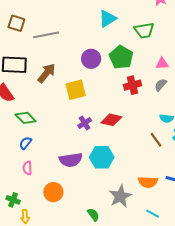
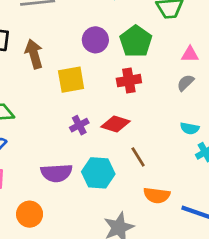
brown arrow: (46, 73) -> (34, 54), turned -60
red cross: (132, 85) -> (129, 81), moved
brown line: (156, 140) -> (138, 157), moved
orange semicircle: (148, 182) -> (157, 195), moved

